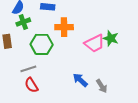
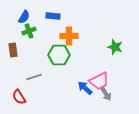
pink trapezoid: (95, 43) -> (99, 81), moved
green hexagon: (42, 44) -> (59, 55), moved
red semicircle: (31, 85) -> (19, 97), moved

